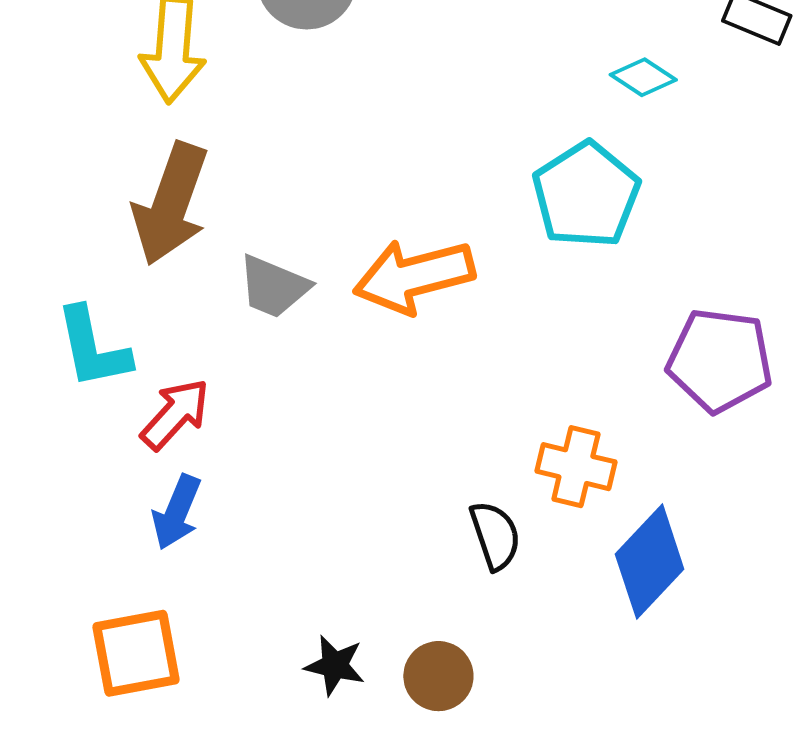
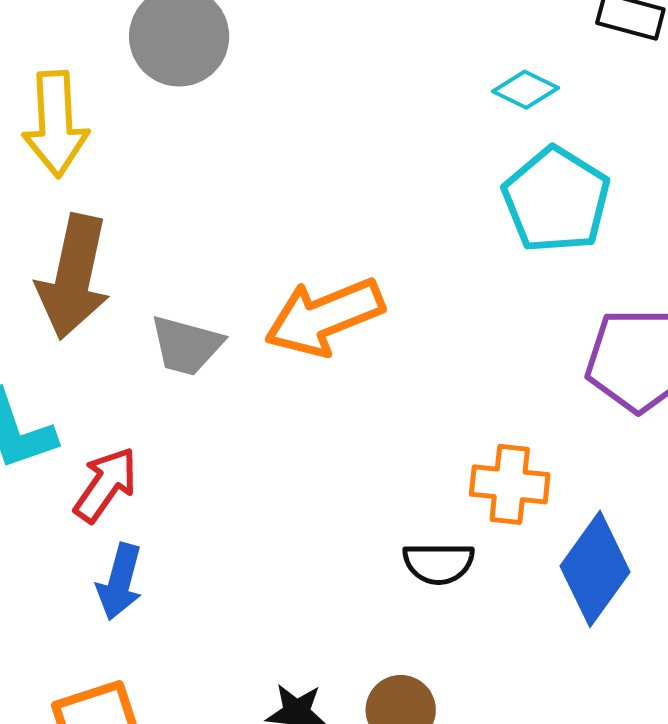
cyan pentagon: (586, 195) -> (556, 200), moved
black semicircle: (495, 536) -> (439, 563), turned 116

